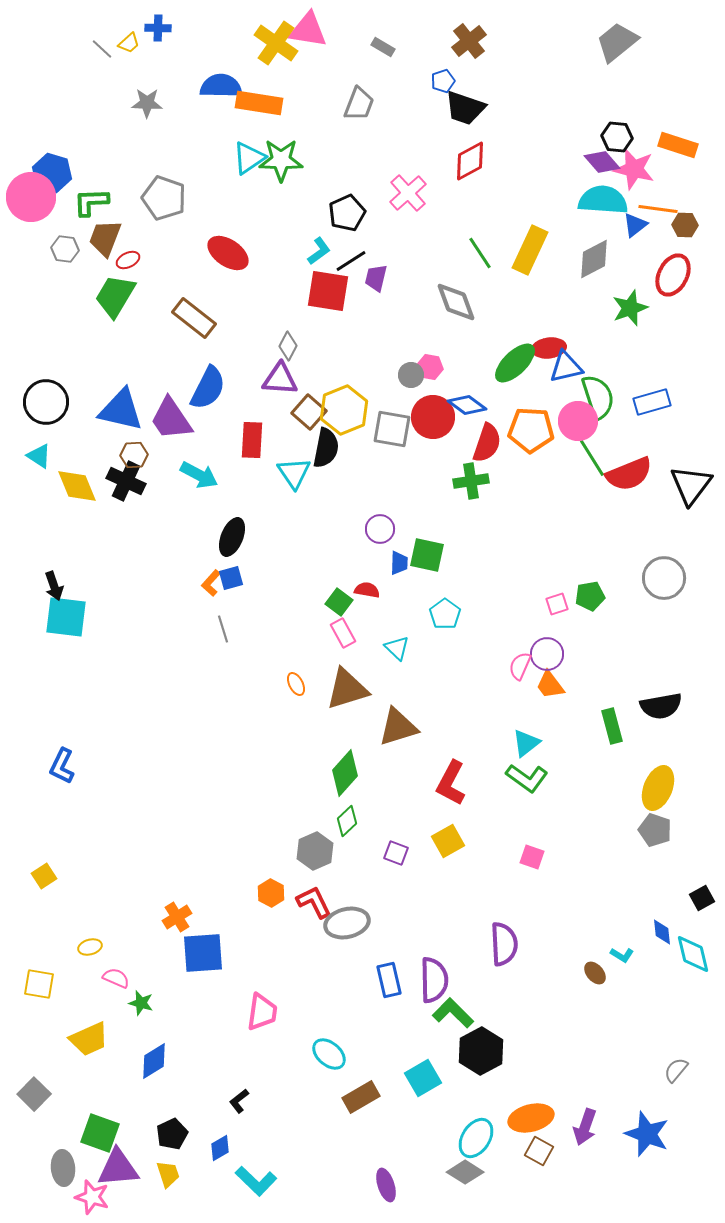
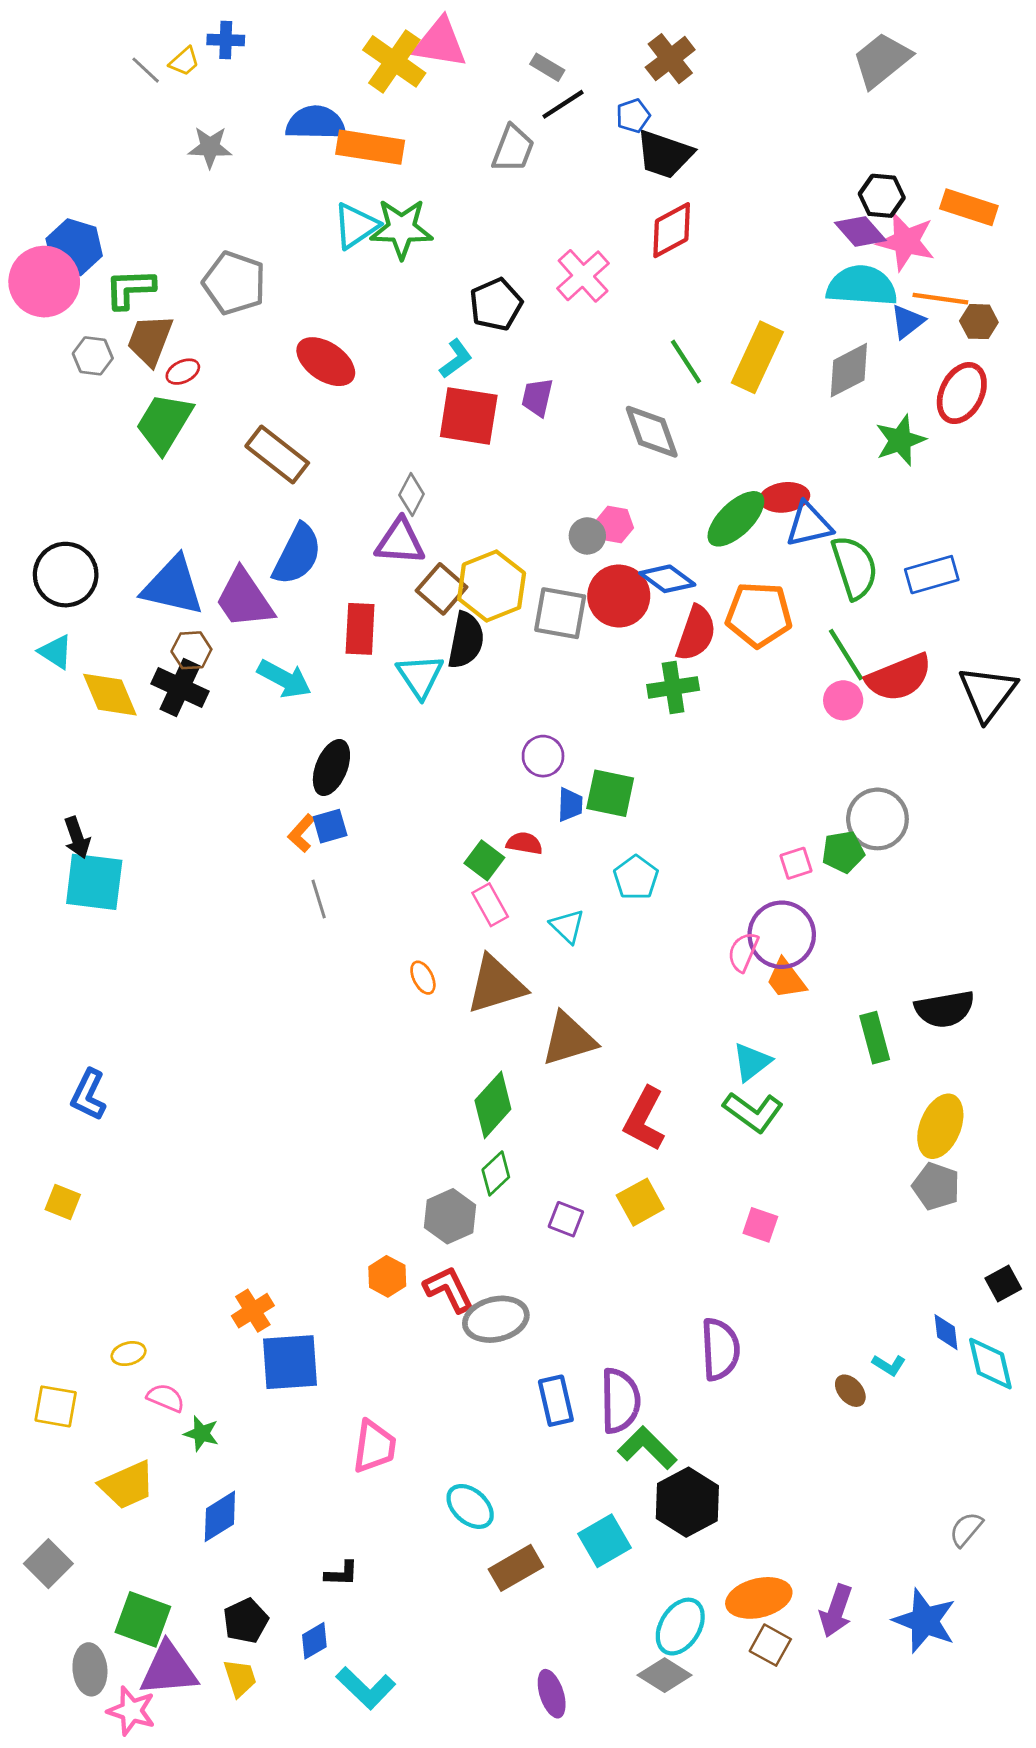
black line: (351, 261) -> (563, 104), moved
pink circle: (578, 421) -> (843, 700), moved, size x0.7
gray circle: (664, 578) -> (877, 819), moved
purple circle: (547, 654) -> (782, 935), size x1.4
yellow square: (44, 876) -> (63, 1202), moved, turned -35
black L-shape: (239, 1101) -> (341, 1574), turned -140

